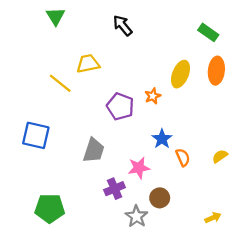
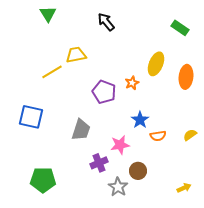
orange ellipse: (216, 71) -> (186, 77), moved
yellow line: (60, 83) -> (52, 72), turned -70
orange semicircle: (183, 157) -> (158, 136), turned 105

